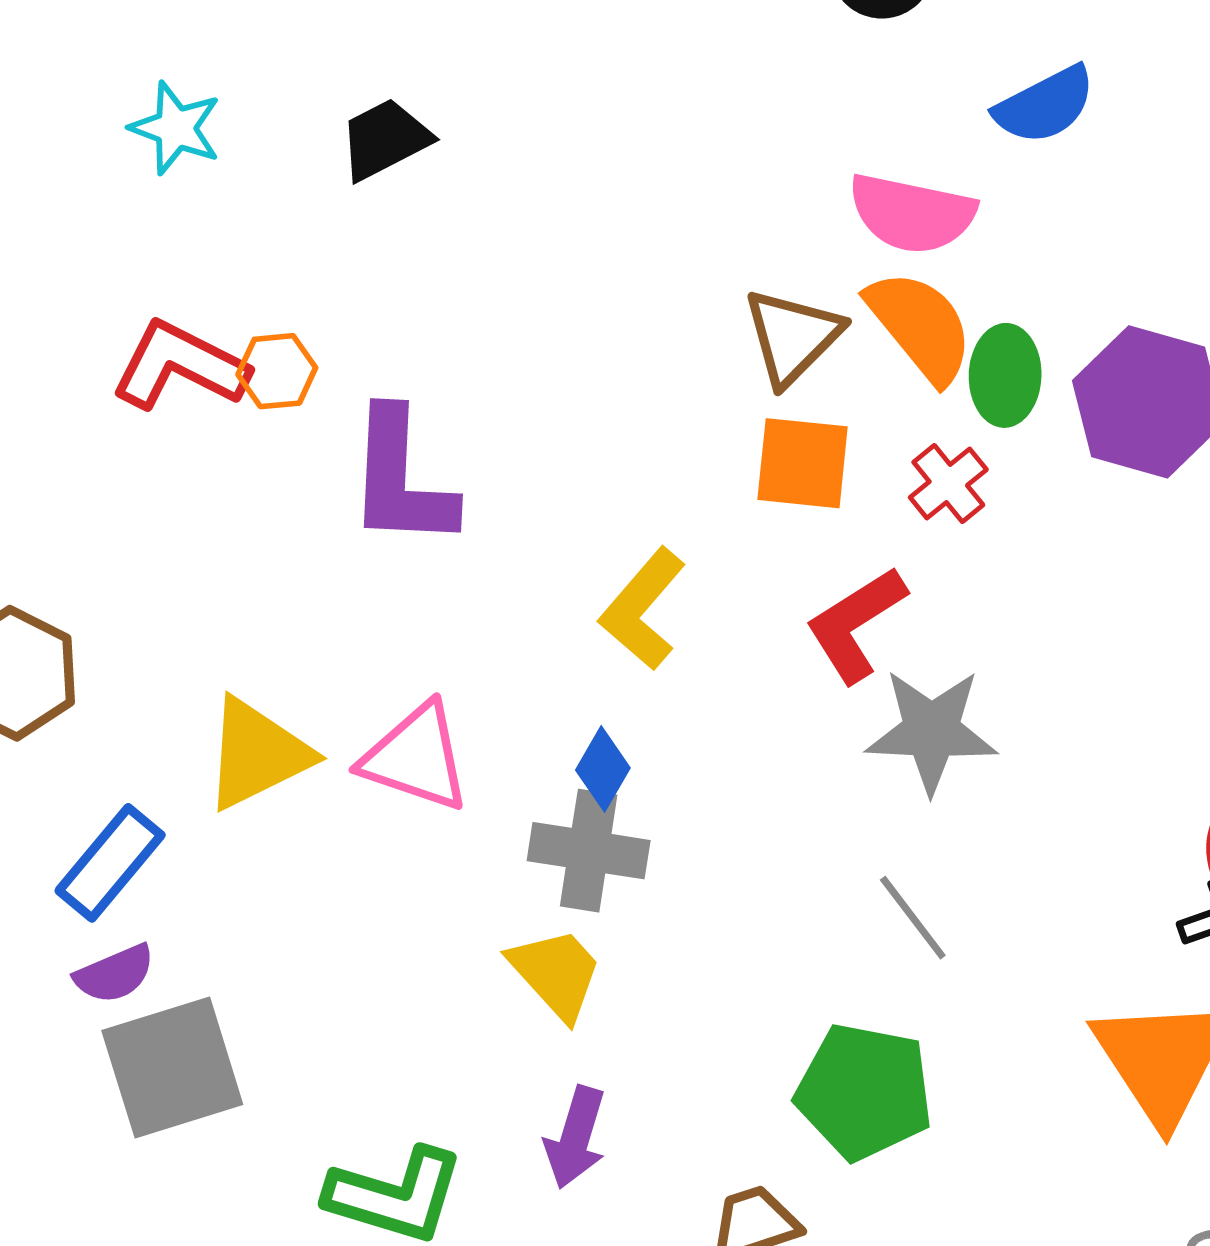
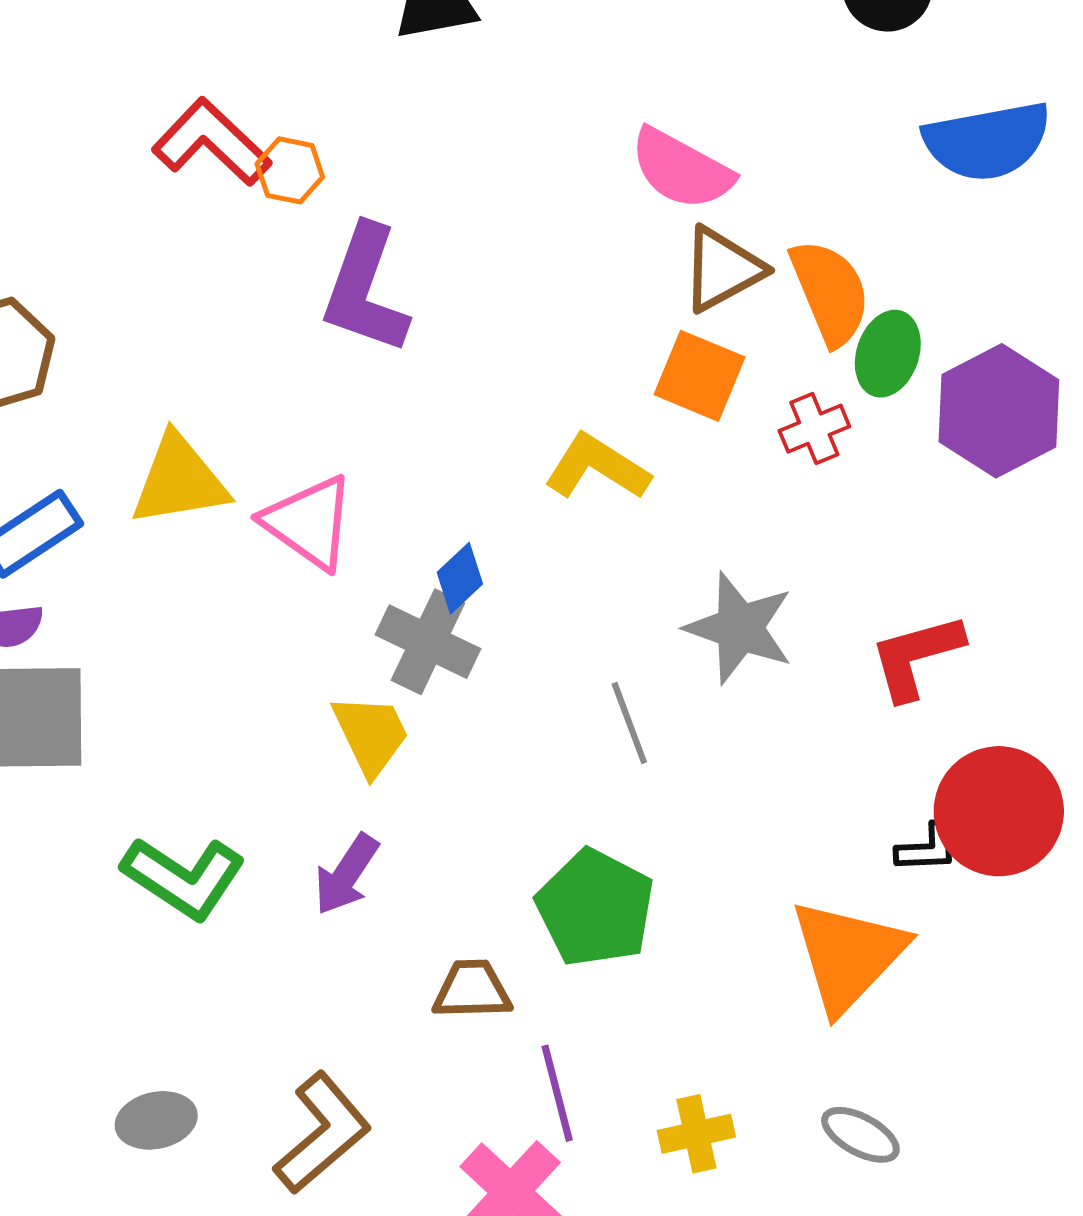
blue semicircle: (1045, 105) -> (987, 141), size x1.4
pink semicircle: (912, 213) -> (681, 169), moved
yellow L-shape: (643, 609) -> (597, 467), moved, turned 65
red L-shape: (856, 624) -> (916, 656), moved
gray line: (913, 918) -> (629, 723), moved

